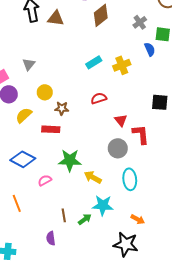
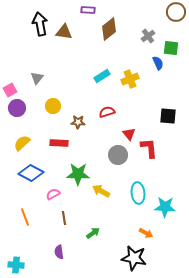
brown star: (62, 108) -> (78, 122), moved
yellow semicircle: (24, 115) -> (22, 143), moved
gray circle: (118, 148) -> (118, 155), moved
cyan star: (103, 205) -> (165, 207), moved
brown line: (64, 215) -> (64, 218), moved

